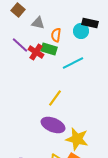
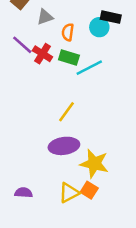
gray triangle: (38, 23) -> (45, 17), turned -32
green rectangle: (49, 49) -> (69, 57), moved
purple ellipse: (53, 125) -> (64, 146), turned -30

